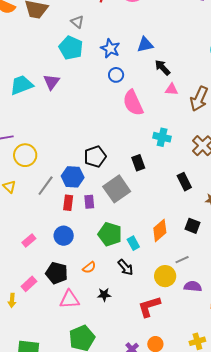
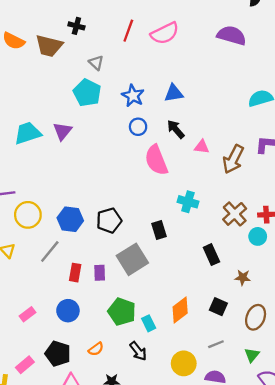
black arrow: (162, 67) -> (176, 129), moved
blue hexagon: (73, 177) -> (70, 219), moved
gray line: (182, 260) -> (216, 344), moved

